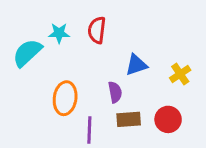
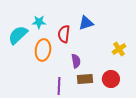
red semicircle: (97, 30) -> (64, 34), moved
blue triangle: (136, 65) -> (86, 23), moved
orange ellipse: (65, 98) -> (43, 50), moved

